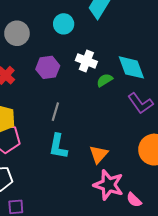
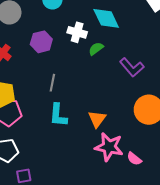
cyan diamond: (131, 67) -> (106, 18), moved

